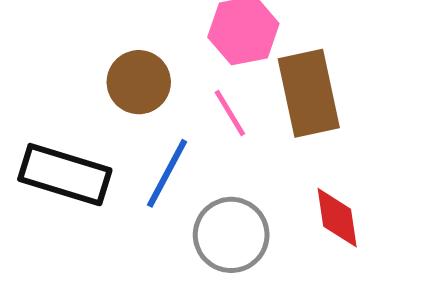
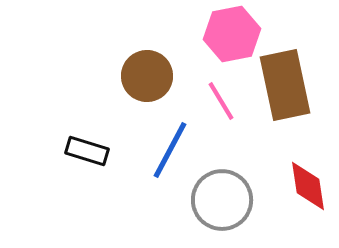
black rectangle: (65, 175) -> (87, 151), size x0.6

